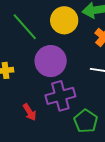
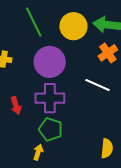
green pentagon: (86, 121) -> (51, 129), moved, turned -30

